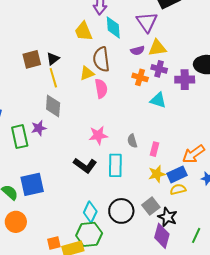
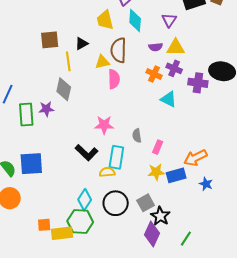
purple triangle: (147, 22) -> (169, 20), size x0.7
black triangle: (53, 59) -> (82, 44), moved
yellow semicircle: (178, 189) -> (107, 172), moved

